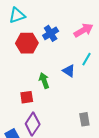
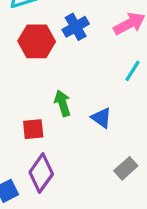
blue triangle: (69, 71) -> (101, 118), moved
gray rectangle: (84, 119) -> (126, 168), turned 56

